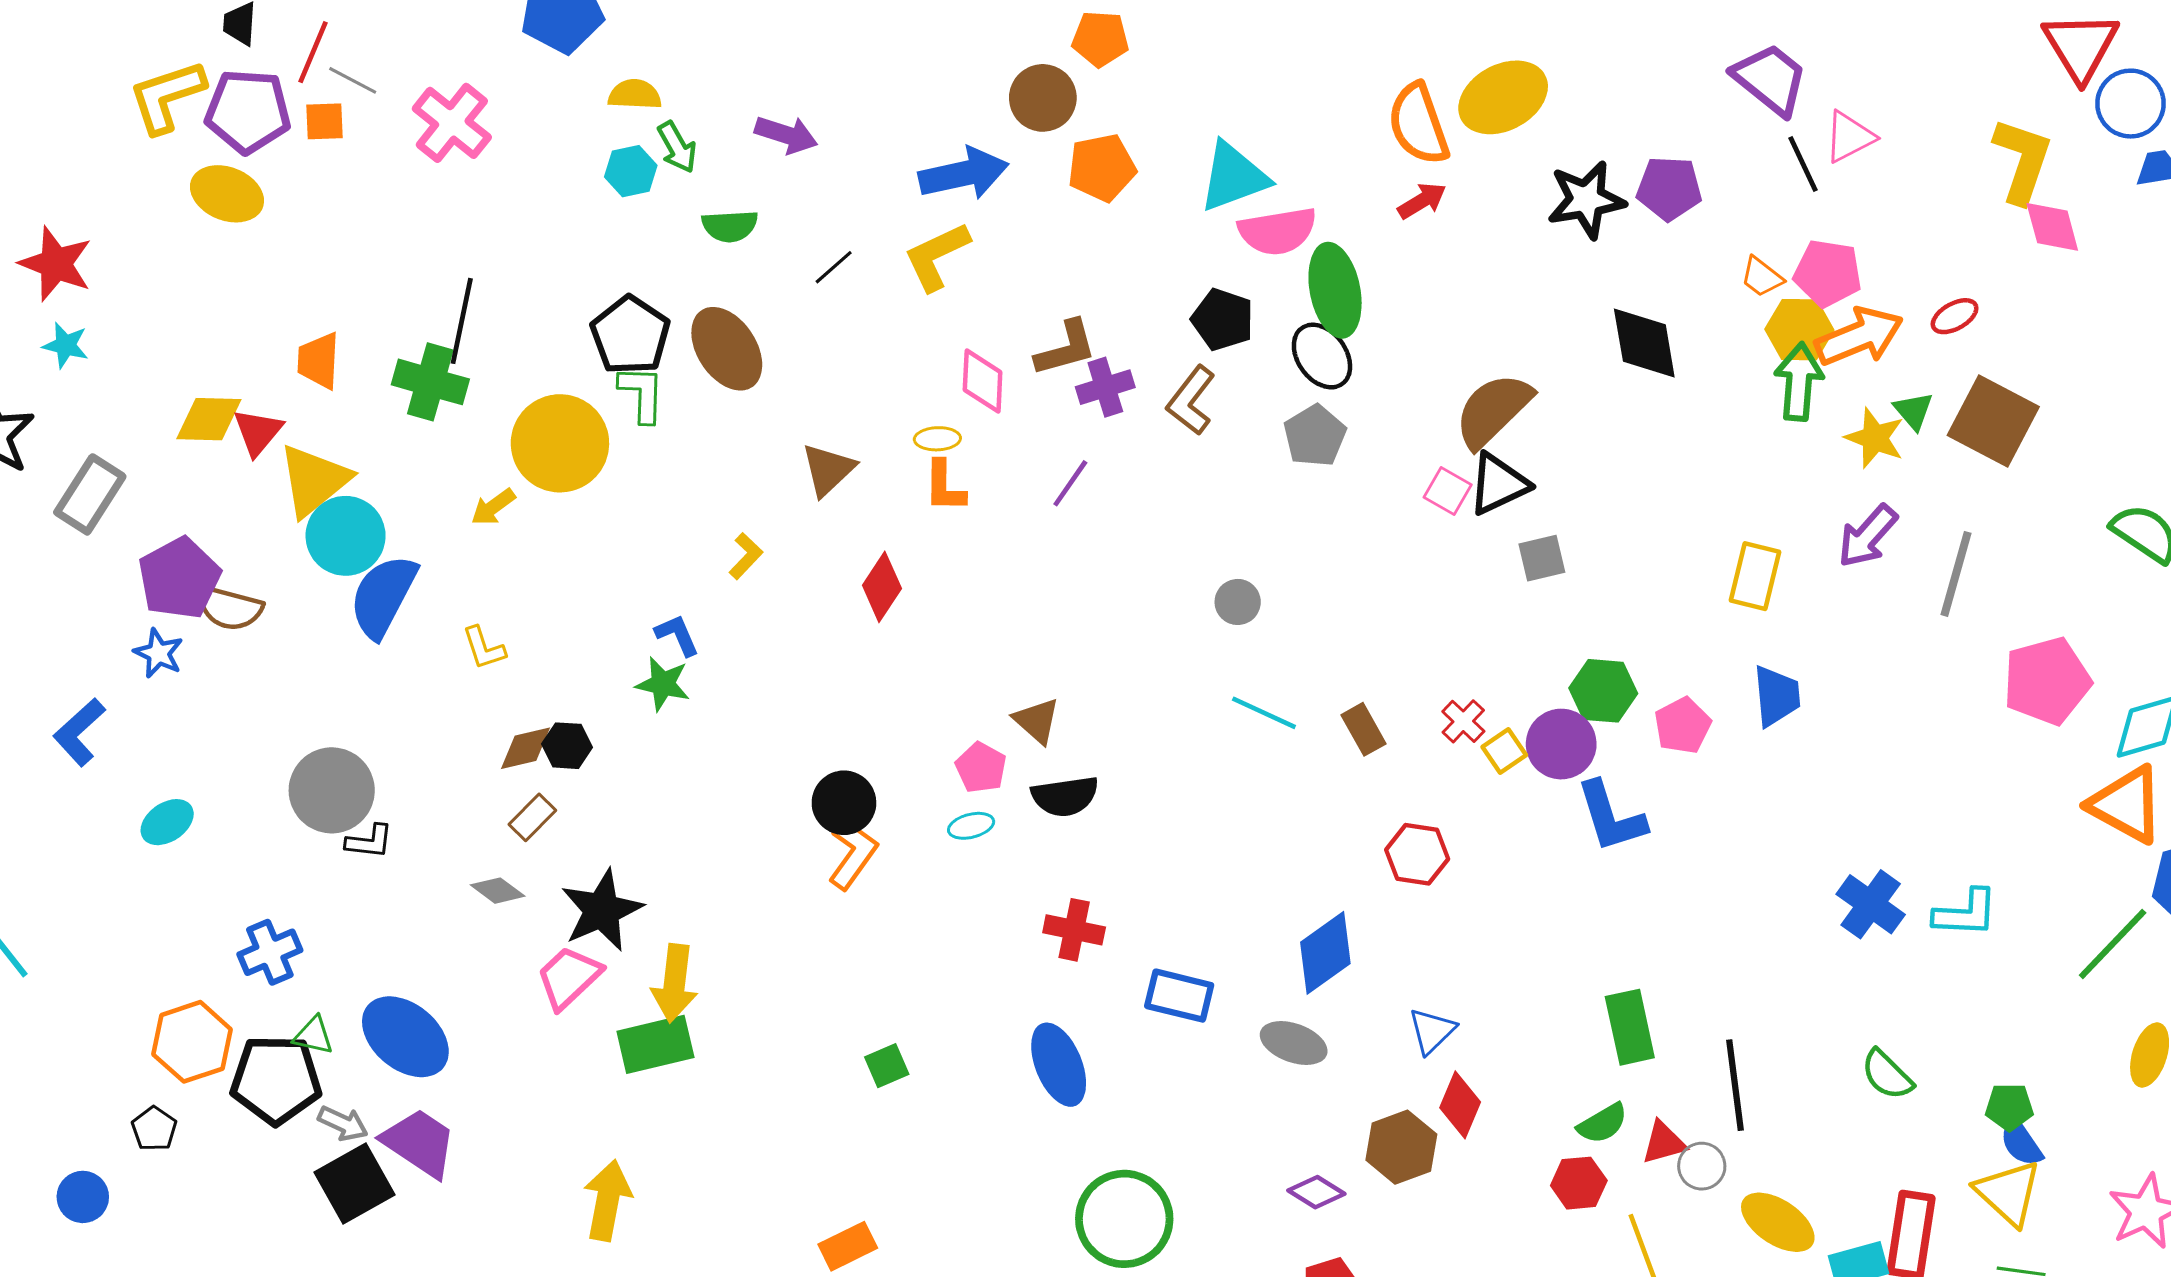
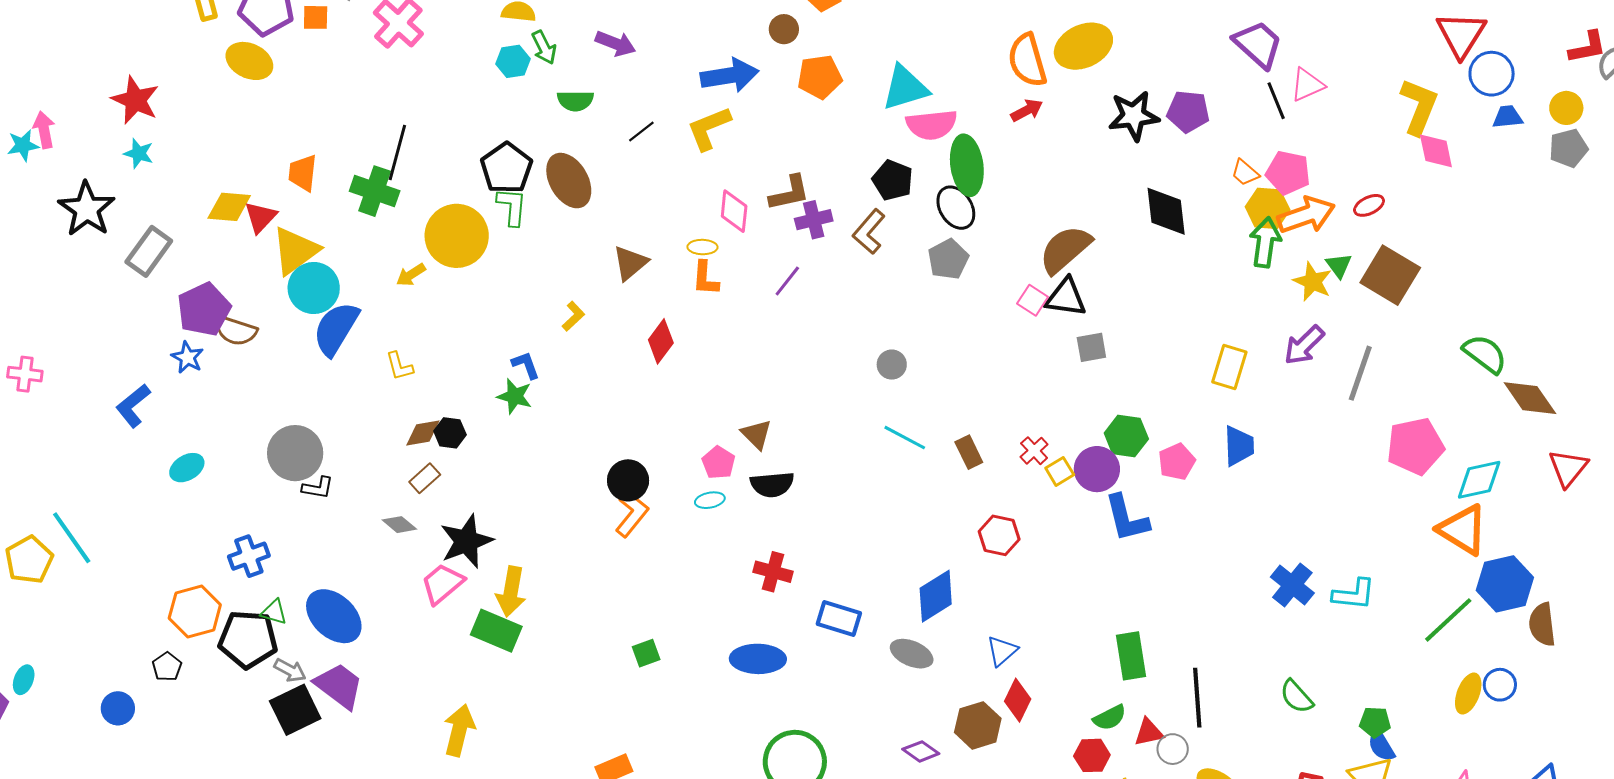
brown circle: (1043, 98) -> (784, 29), size x0.7
black triangle: (1498, 484) -> (1066, 297), turned 30
green rectangle: (655, 1044) -> (496, 631), turned 33
blue ellipse: (1059, 1065) -> (758, 659), turned -70

